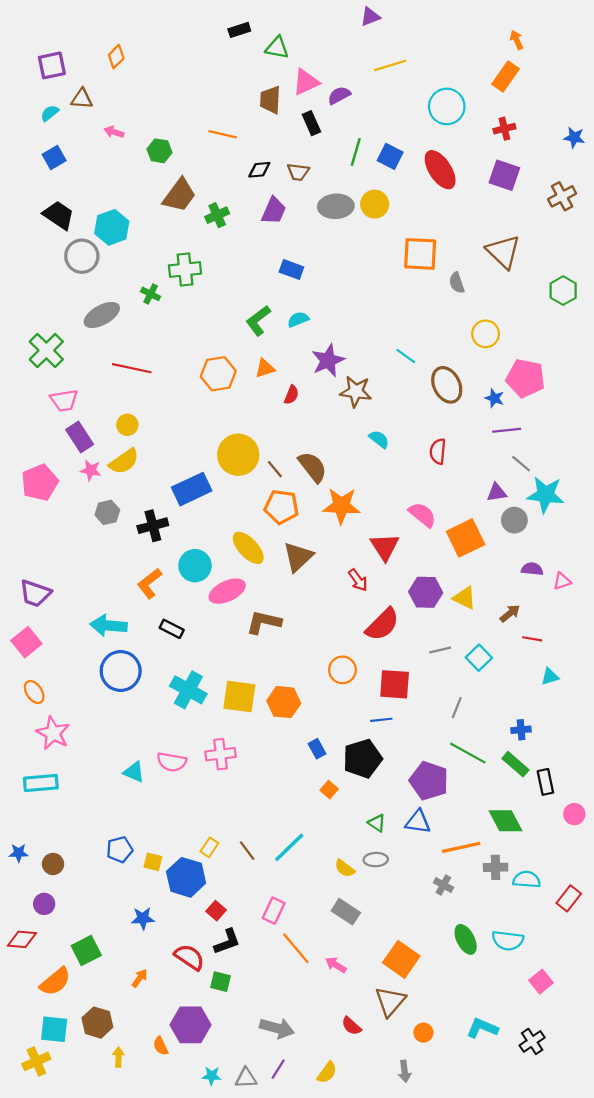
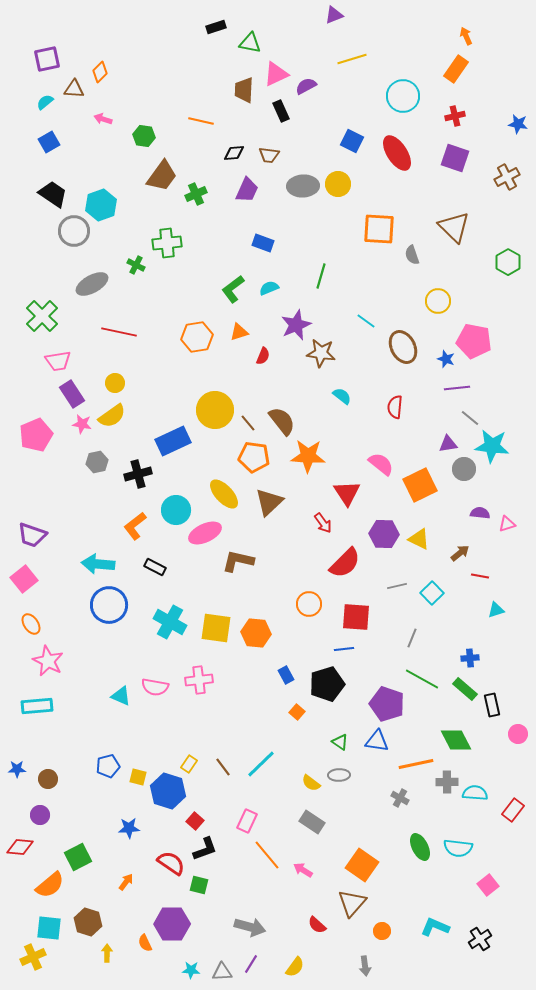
orange diamond: (116, 57) -> (100, 72), moved
green line: (356, 152) -> (321, 276), moved

